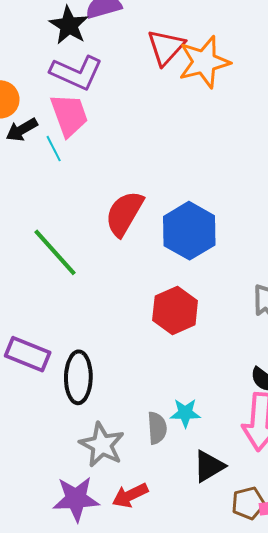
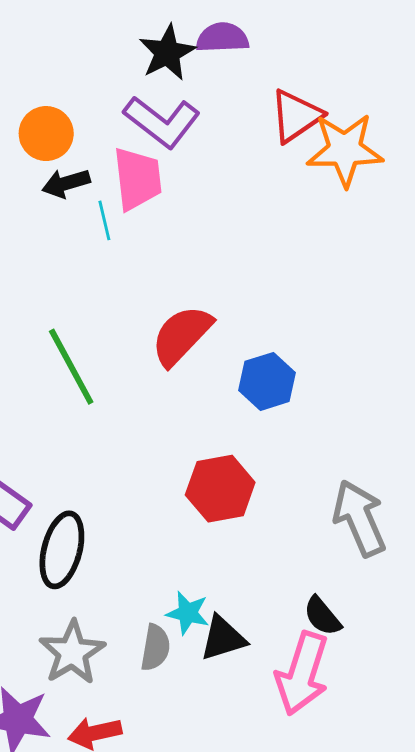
blue hexagon: (189, 231) -> (267, 381), size x0.7
cyan star: (185, 413) -> (188, 613), moved
black triangle: (209, 466) -> (223, 638), moved

